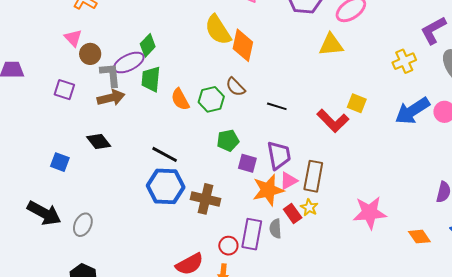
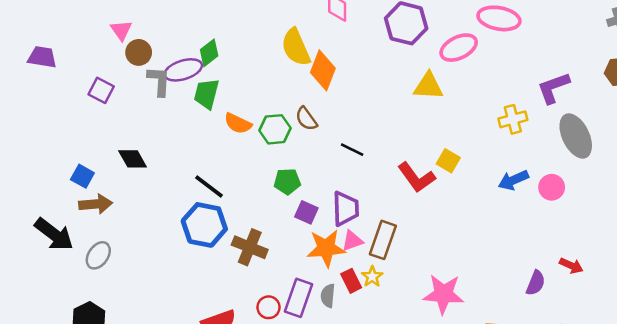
brown arrow: (111, 98) -> (96, 204), moved
orange semicircle: (180, 99) -> (238, 123), turned -45
blue arrow: (412, 111) -> (513, 180), size x0.7

